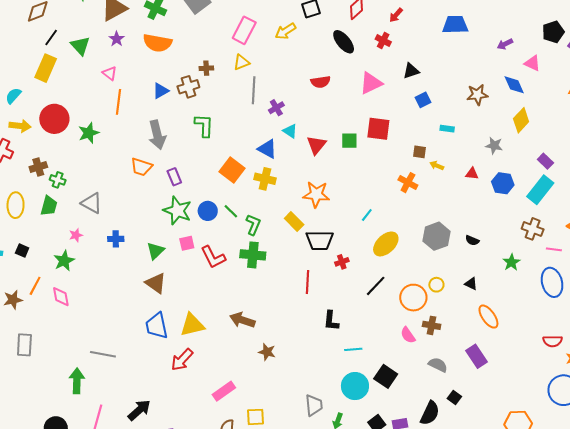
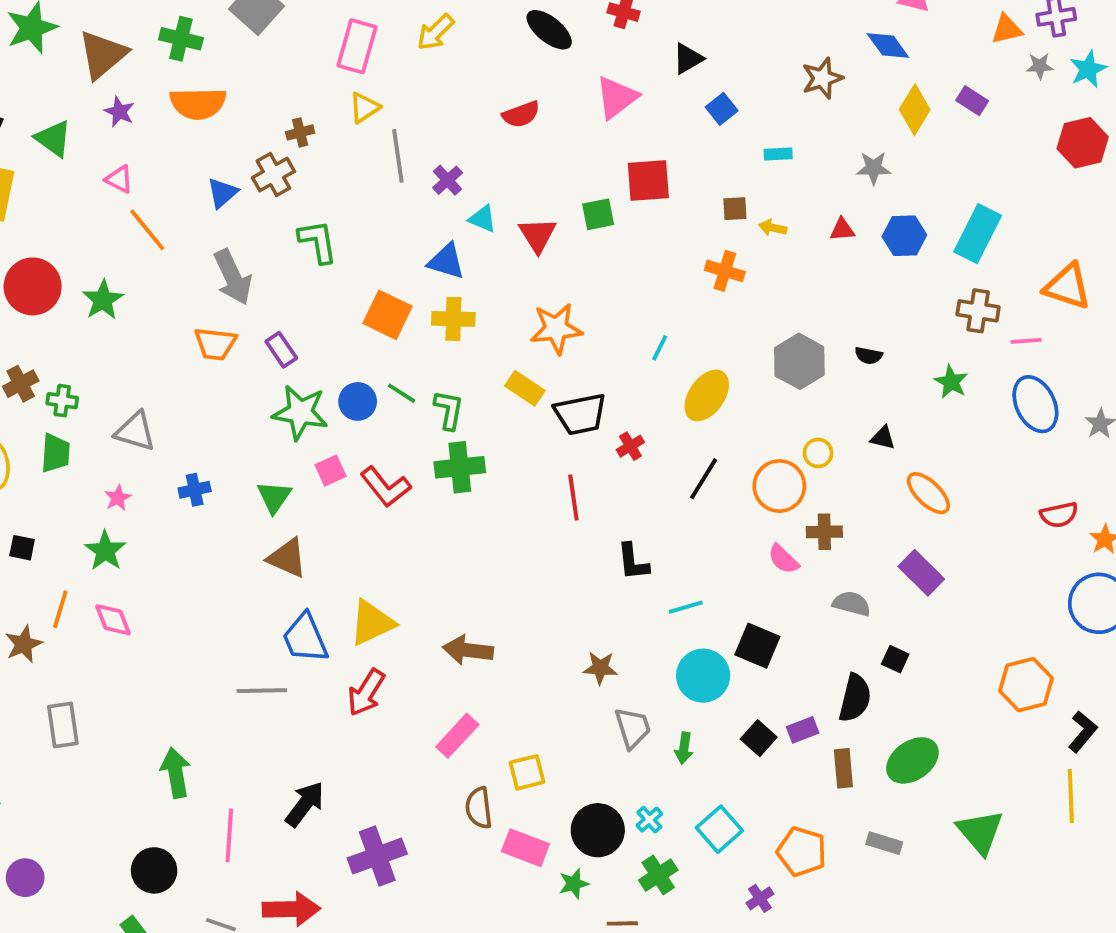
orange line: (119, 102) -> (147, 230), turned -35
purple rectangle: (545, 161) -> (972, 101), moved
brown arrow: (242, 320) -> (468, 650), moved
brown star: (267, 352) -> (600, 668), moved
gray line: (103, 354) -> (262, 691), moved

